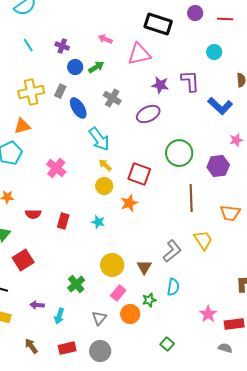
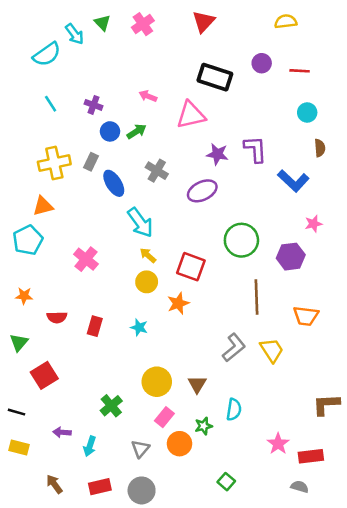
cyan circle: (214, 52) -> (307, 112), moved
gray L-shape: (172, 251) -> (234, 348), moved

